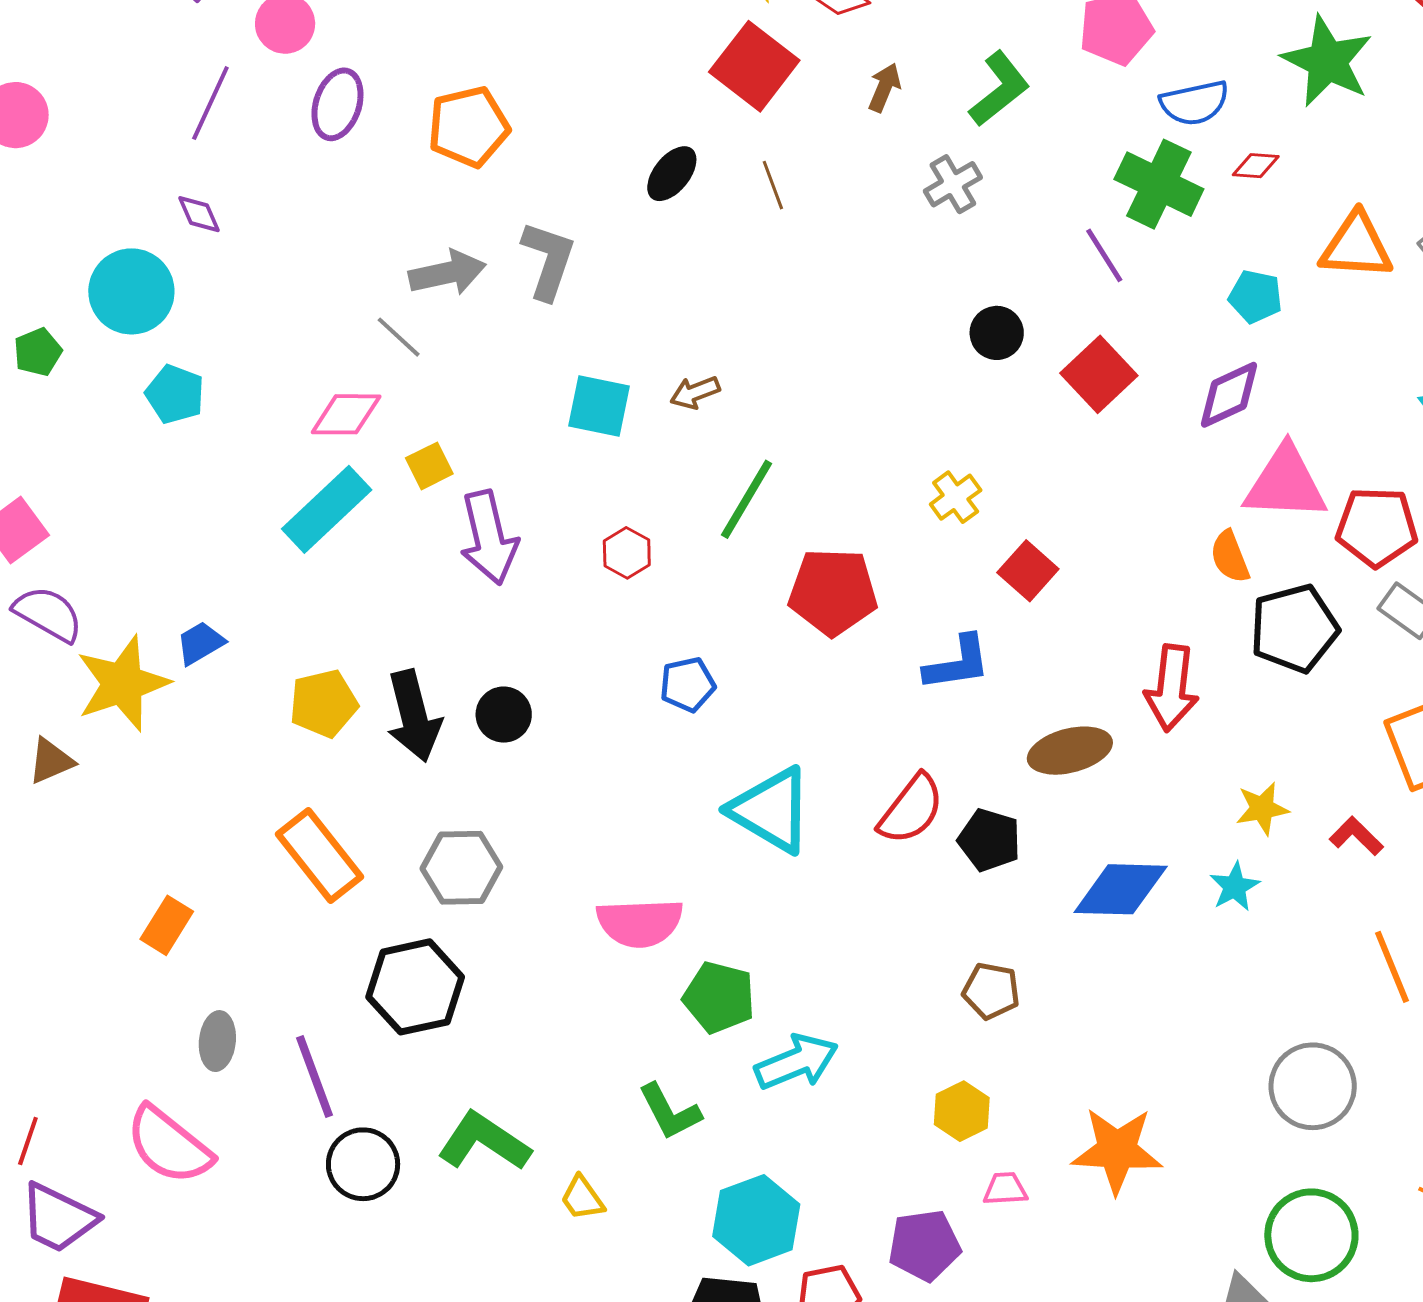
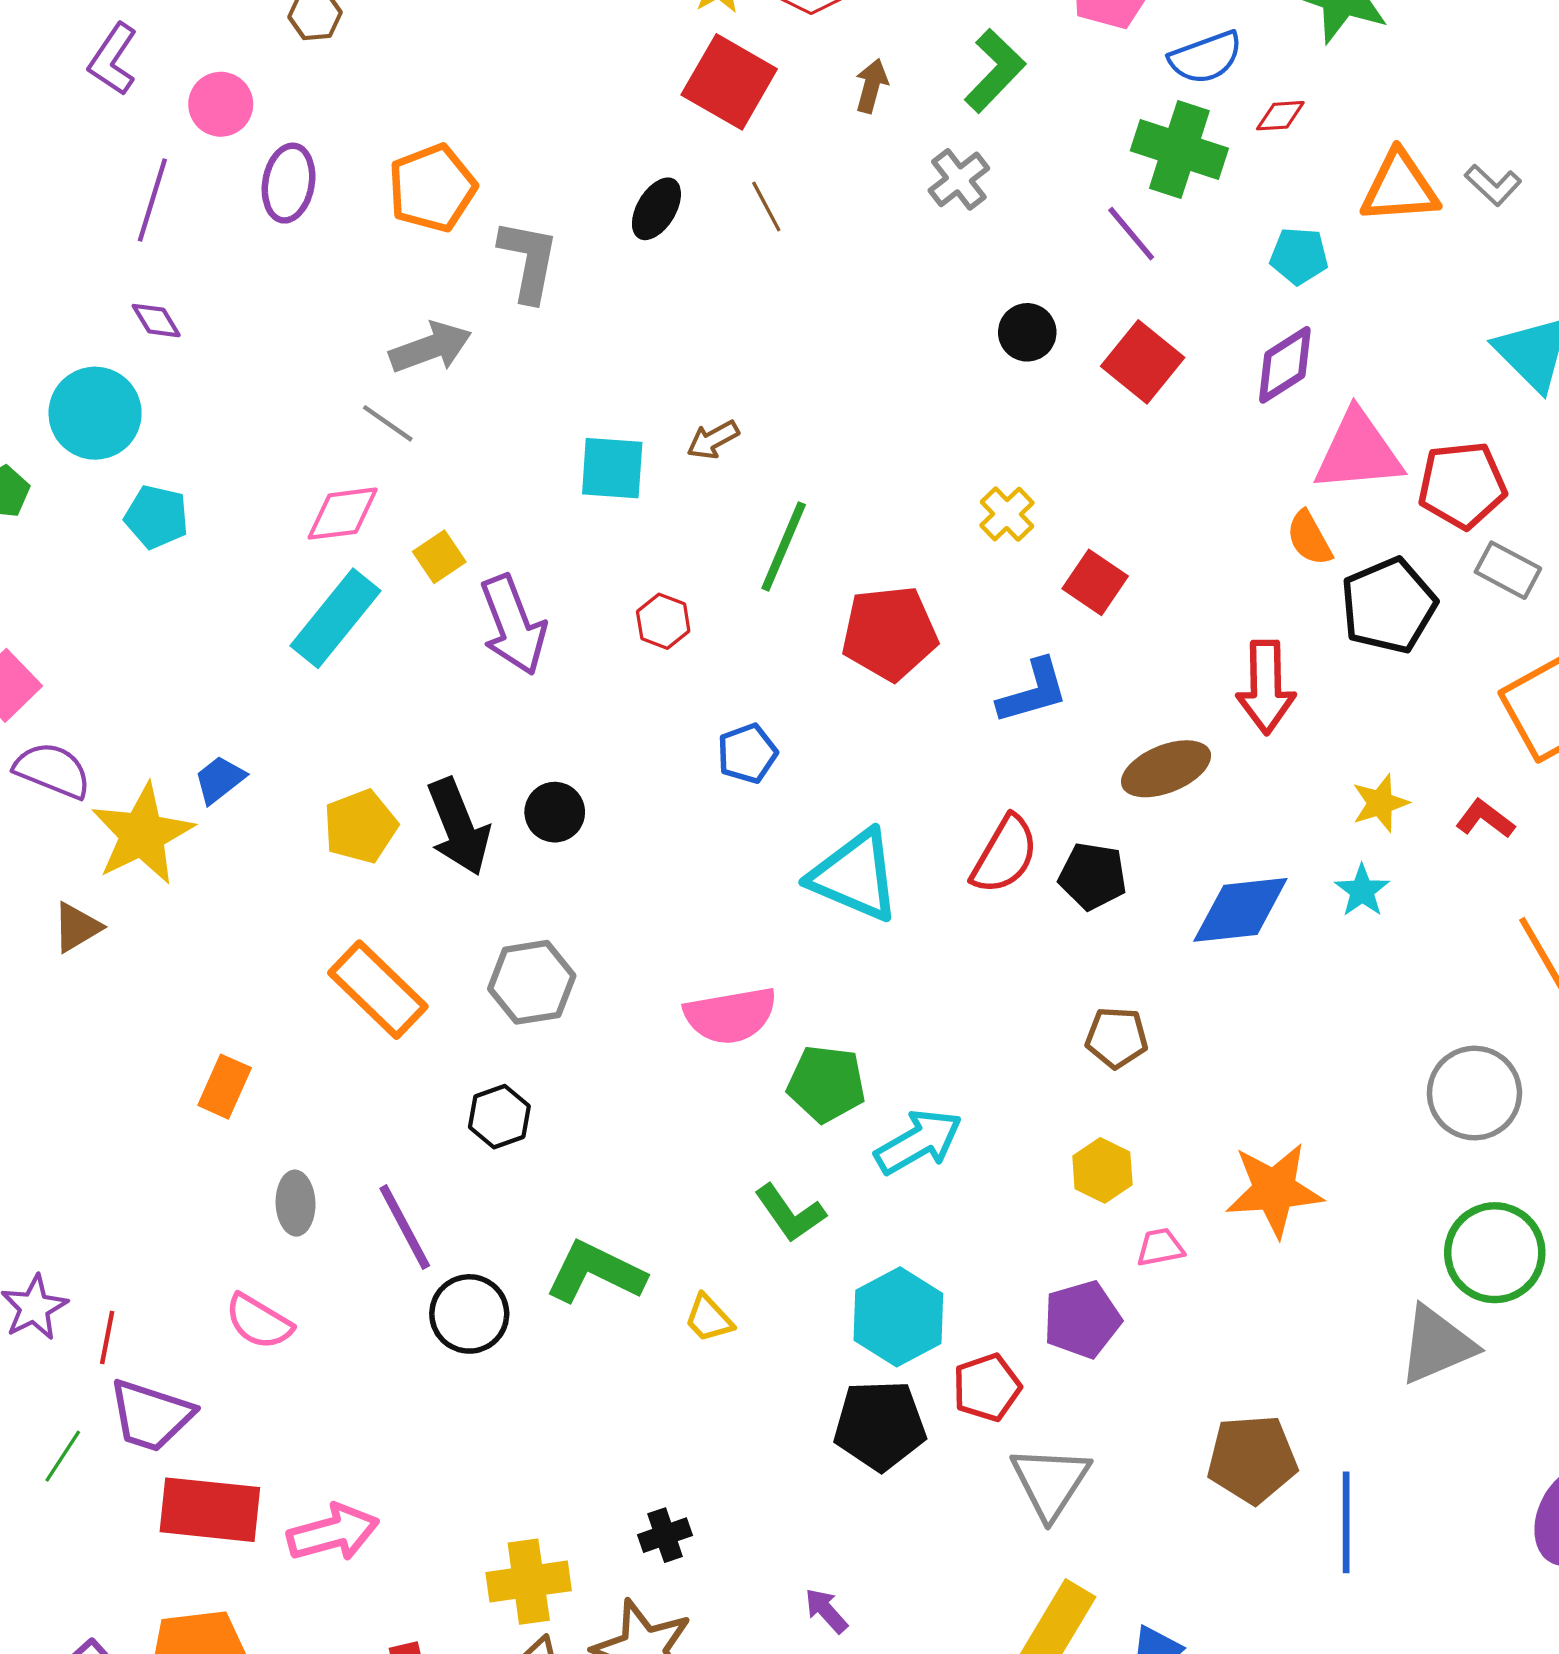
gray L-shape: (548, 260) -> (528, 261), moved
black hexagon: (415, 987) -> (499, 1117), size x0.6
pink semicircle: (169, 1145) -> (259, 1322), size x0.7

